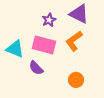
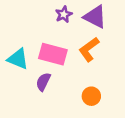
purple star: (49, 20) -> (64, 14), moved
purple semicircle: (36, 68) -> (43, 82), turned 70

